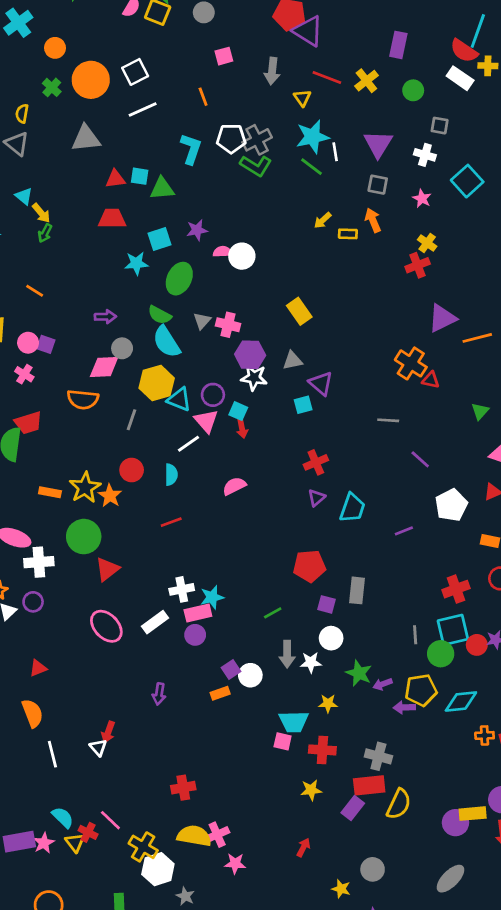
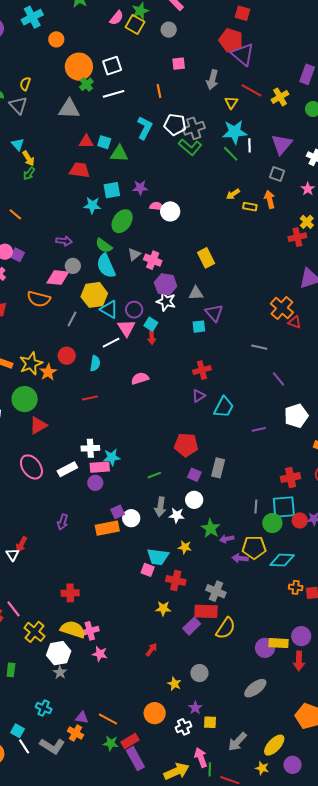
green cross: (52, 87) -> (86, 84), moved
orange rectangle: (220, 693) -> (107, 528), size x1.6
white hexagon: (158, 869) -> (59, 653), moved

